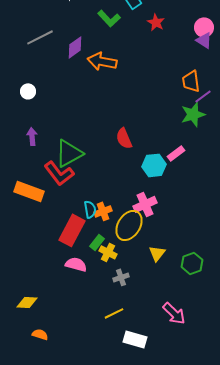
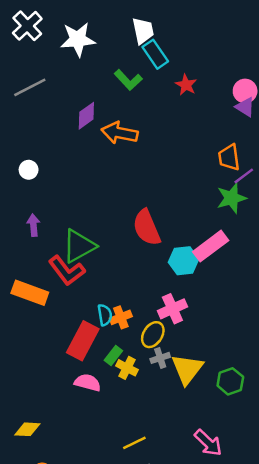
gray line: (40, 37) -> (30, 87), moved
red semicircle: (124, 138) -> (147, 228), size x1.4
pink rectangle: (176, 153) -> (211, 246), size x1.6
yellow ellipse: (129, 225) -> (153, 335), size x0.7
yellow triangle: (157, 253) -> (187, 369), size x1.6
gray cross: (121, 277) -> (160, 358), moved

